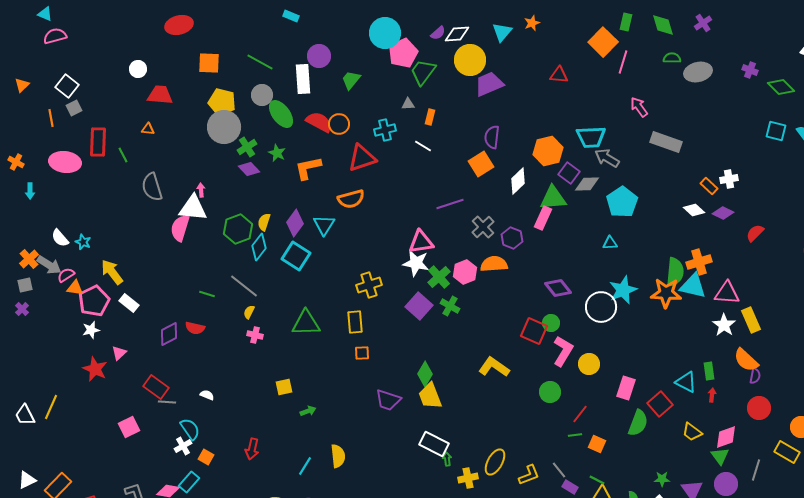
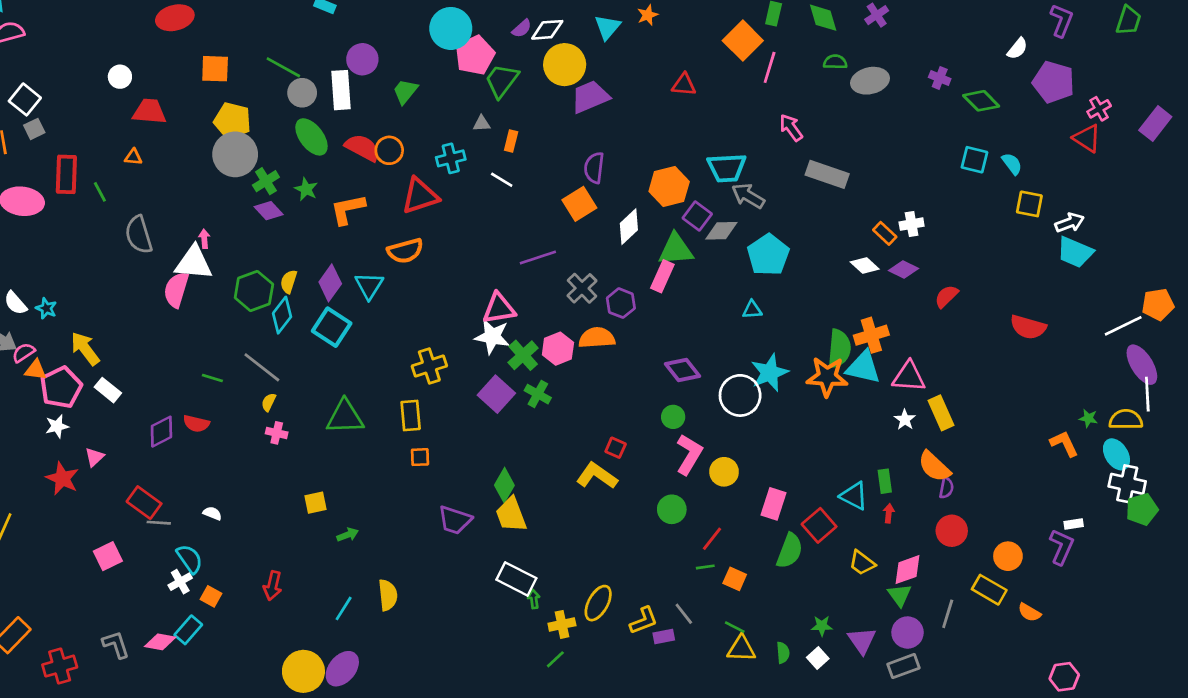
gray circle: (262, 95) -> (302, 93), moved
white star: (724, 325) -> (905, 420), size x0.7
red square: (534, 331) -> (616, 448), moved, size x0.6
purple rectangle: (570, 487) -> (664, 637), moved, turned -42

